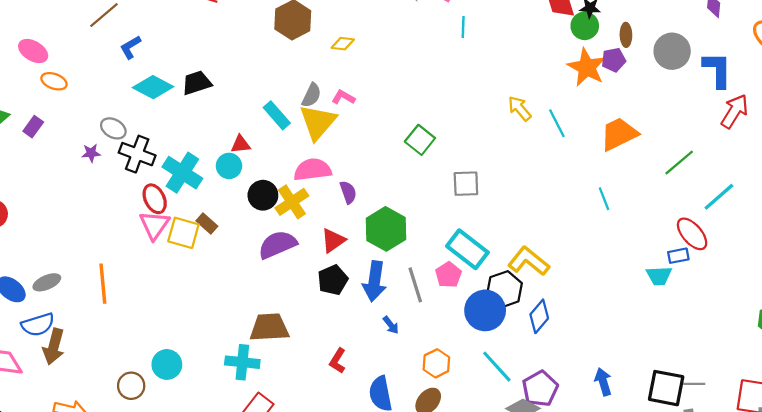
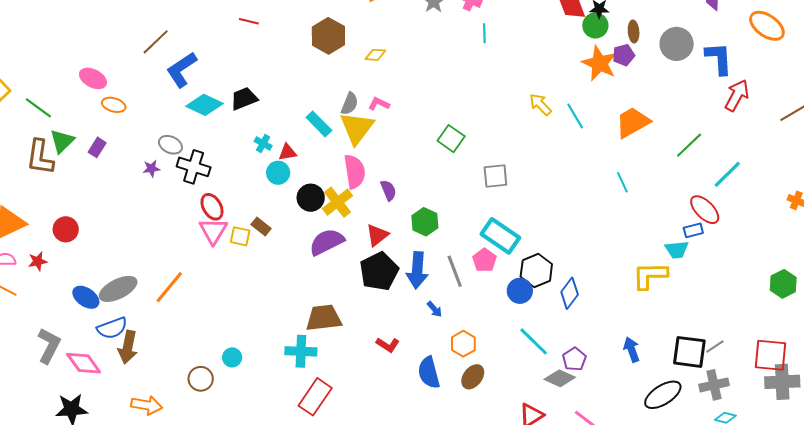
blue L-shape: (130, 47) -> (182, 70), size x1.6
pink semicircle: (313, 170) -> (355, 172), turned 92
cyan cross: (182, 173) -> (263, 143), moved, size x0.5
green hexagon: (386, 229) -> (425, 222), size x0.7
yellow square: (183, 233) -> (240, 236), size x0.7
yellow L-shape: (529, 261) -> (650, 275), moved, turned -36
black pentagon: (333, 280) -> (379, 271), size x1.4
gray ellipse: (47, 282) -> (118, 289), size x1.5
orange line: (103, 284) -> (169, 287), turned 48
blue circle: (485, 310) -> (520, 291), size x0.7
red L-shape: (338, 361) -> (388, 345), turned -85
orange hexagon: (436, 363) -> (463, 344), moved
cyan circle: (167, 364) -> (232, 357), size x0.7
gray line: (694, 384) -> (715, 346), turned -30
purple pentagon: (540, 389) -> (574, 359), size x0.7

